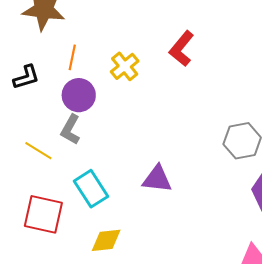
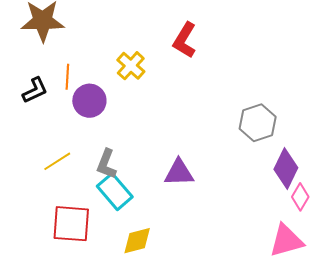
orange line: (72, 57) -> (67, 77), moved
gray L-shape: (70, 130) -> (106, 164), moved
yellow line: (38, 151) -> (57, 161), turned -56

